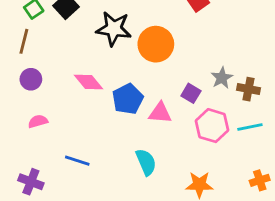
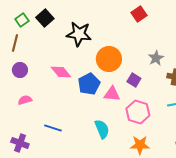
orange circle: (156, 44) -> (109, 59), moved
gray star: (222, 78) -> (156, 58), moved
pink hexagon: (212, 126) -> (138, 112), moved

